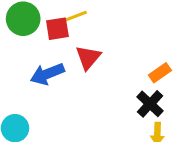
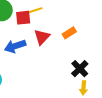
orange rectangle: (160, 73) -> (69, 33), moved

